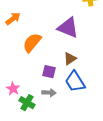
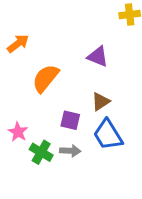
purple triangle: (68, 28) -> (98, 57), size x0.7
pink star: (13, 89) -> (18, 132), moved
green cross: (27, 103) -> (41, 152), moved

